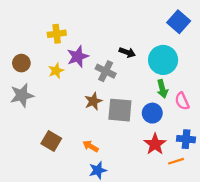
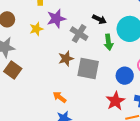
green arrow: (162, 89) -> (108, 42), moved
blue circle: (152, 113) -> (125, 76), moved
brown square: (51, 141) -> (13, 70), moved

